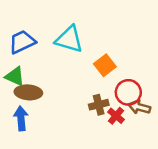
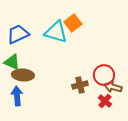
orange square: (105, 65) -> (73, 23), moved
red cross: (116, 116) -> (105, 101), moved

